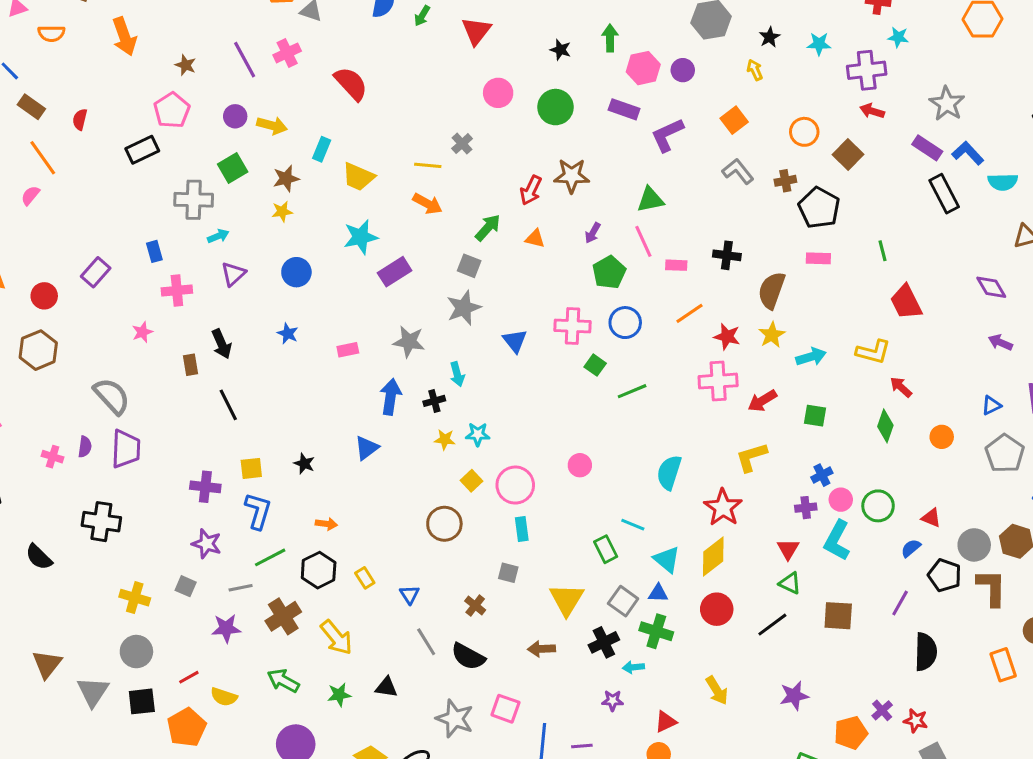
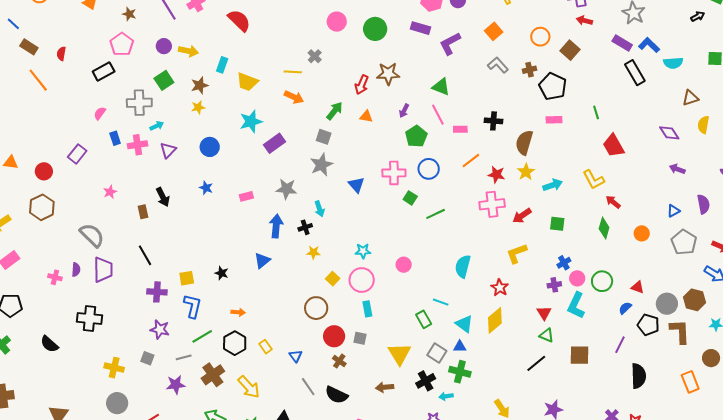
pink semicircle: (30, 195) -> (100, 113), moved
green triangle: (650, 200) -> (441, 87), turned 36
pink cross: (177, 290) -> (137, 145), moved
yellow L-shape: (873, 352) -> (593, 180), turned 50
black line: (228, 405) -> (145, 255), moved
cyan star: (478, 434) -> (363, 251), moved
red star: (723, 508) -> (500, 288), size x0.7
red circle: (717, 609) -> (334, 336), moved

